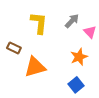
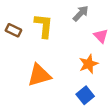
gray arrow: (72, 21) -> (81, 13), moved
brown rectangle: (14, 48) -> (13, 30), moved

